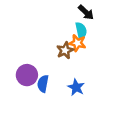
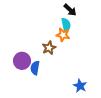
brown star: (65, 50) -> (49, 48), moved
blue star: (76, 87) -> (80, 86), moved

